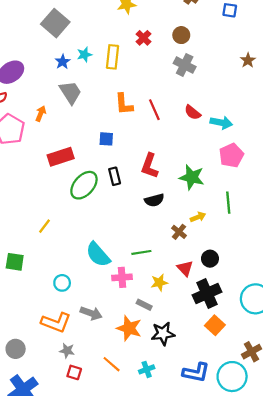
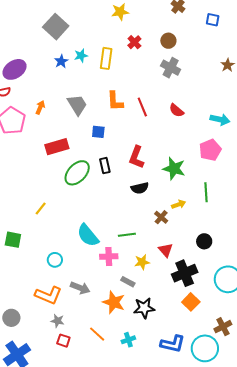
gray trapezoid: (70, 92) -> (77, 105), moved
cyan arrow: (221, 123) -> (220, 120), moved
black circle: (210, 259) -> (204, 241), moved

